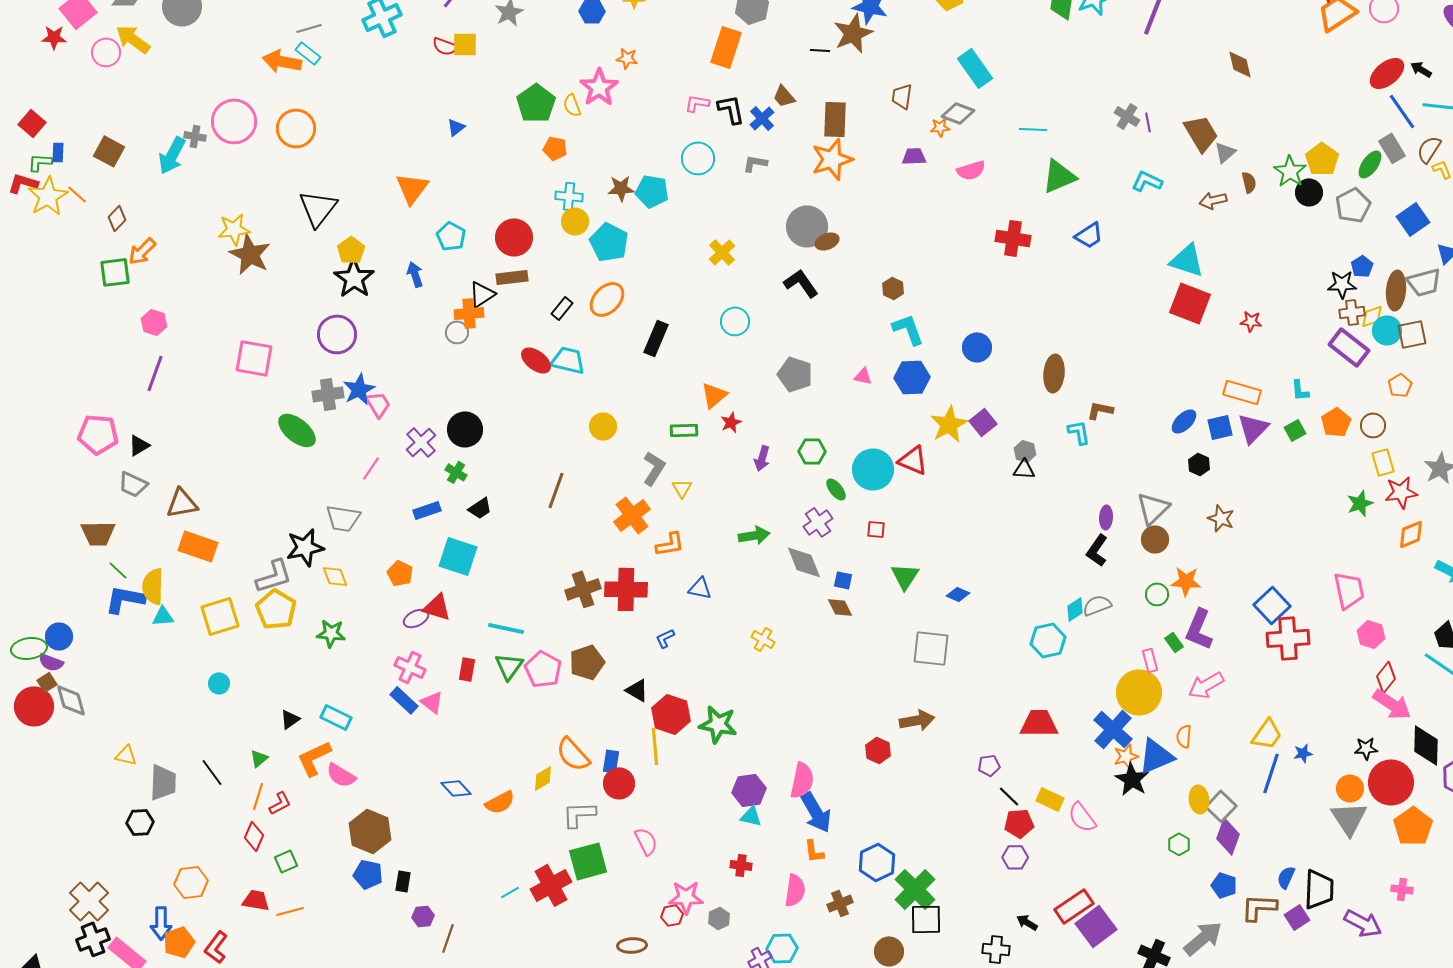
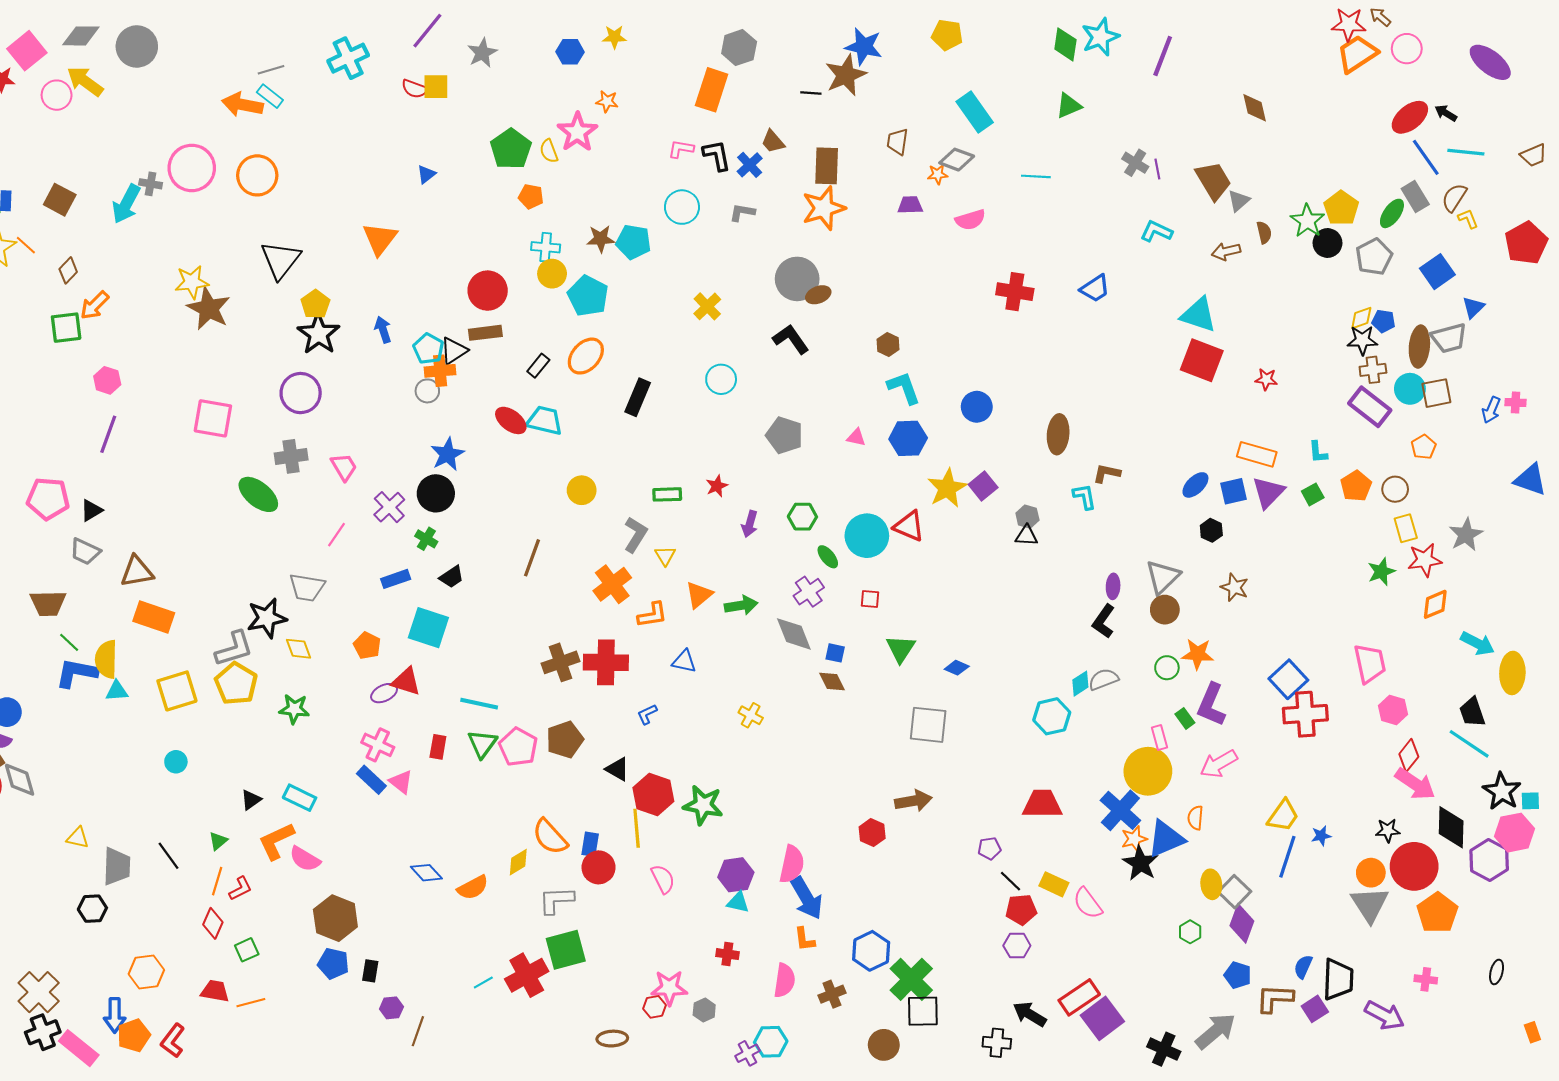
green triangle: (1059, 176) -> (1069, 106), moved, size x0.7
cyan pentagon: (451, 236) -> (428, 349), moved
blue pentagon: (1362, 266) -> (1383, 321), turned -30
yellow diamond: (1372, 316) -> (1361, 318), moved
blue star: (359, 389) -> (447, 454), moved
orange triangle: (714, 395) -> (699, 595), moved
pink semicircle: (646, 841) -> (663, 879), moved
black arrow: (1027, 922) -> (1030, 1014), size x1.5

